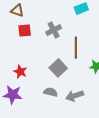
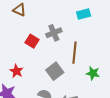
red square: (25, 30) -> (32, 41), moved, turned 32

